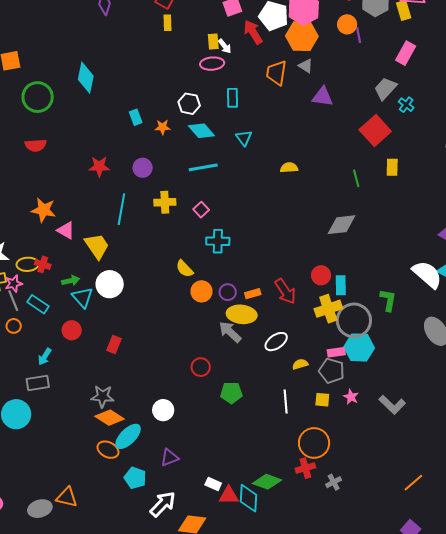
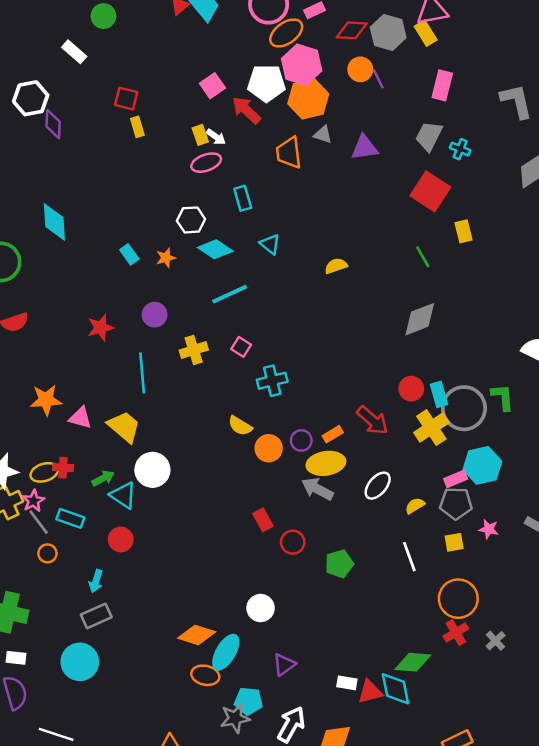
purple triangle: (323, 97) -> (364, 148), moved
gray circle: (354, 320) -> (464, 408), moved
red rectangle: (114, 344) -> (263, 520), moved, turned -36
gray star: (103, 396) -> (235, 718), moved

